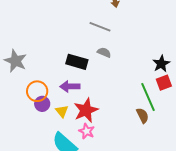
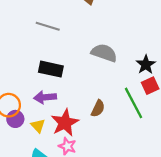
gray line: (100, 27) -> (48, 26), moved
gray semicircle: (104, 52) -> (104, 53), moved, size x1.6
brown semicircle: (143, 115) -> (98, 108), moved, turned 56

